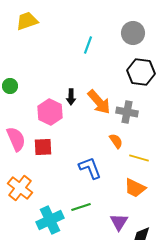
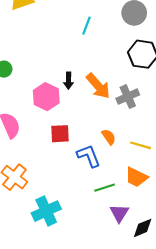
gray cross: (127, 112) -> (128, 97), turned -35
orange semicircle: (116, 141) -> (109, 137), moved
red square: (43, 147) -> (60, 134), moved
green line: (81, 207) -> (105, 188), moved

